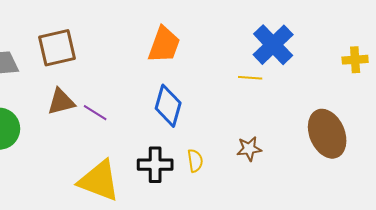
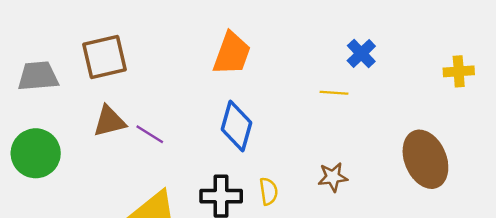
blue cross: (273, 45) -> (361, 53), size x0.6

